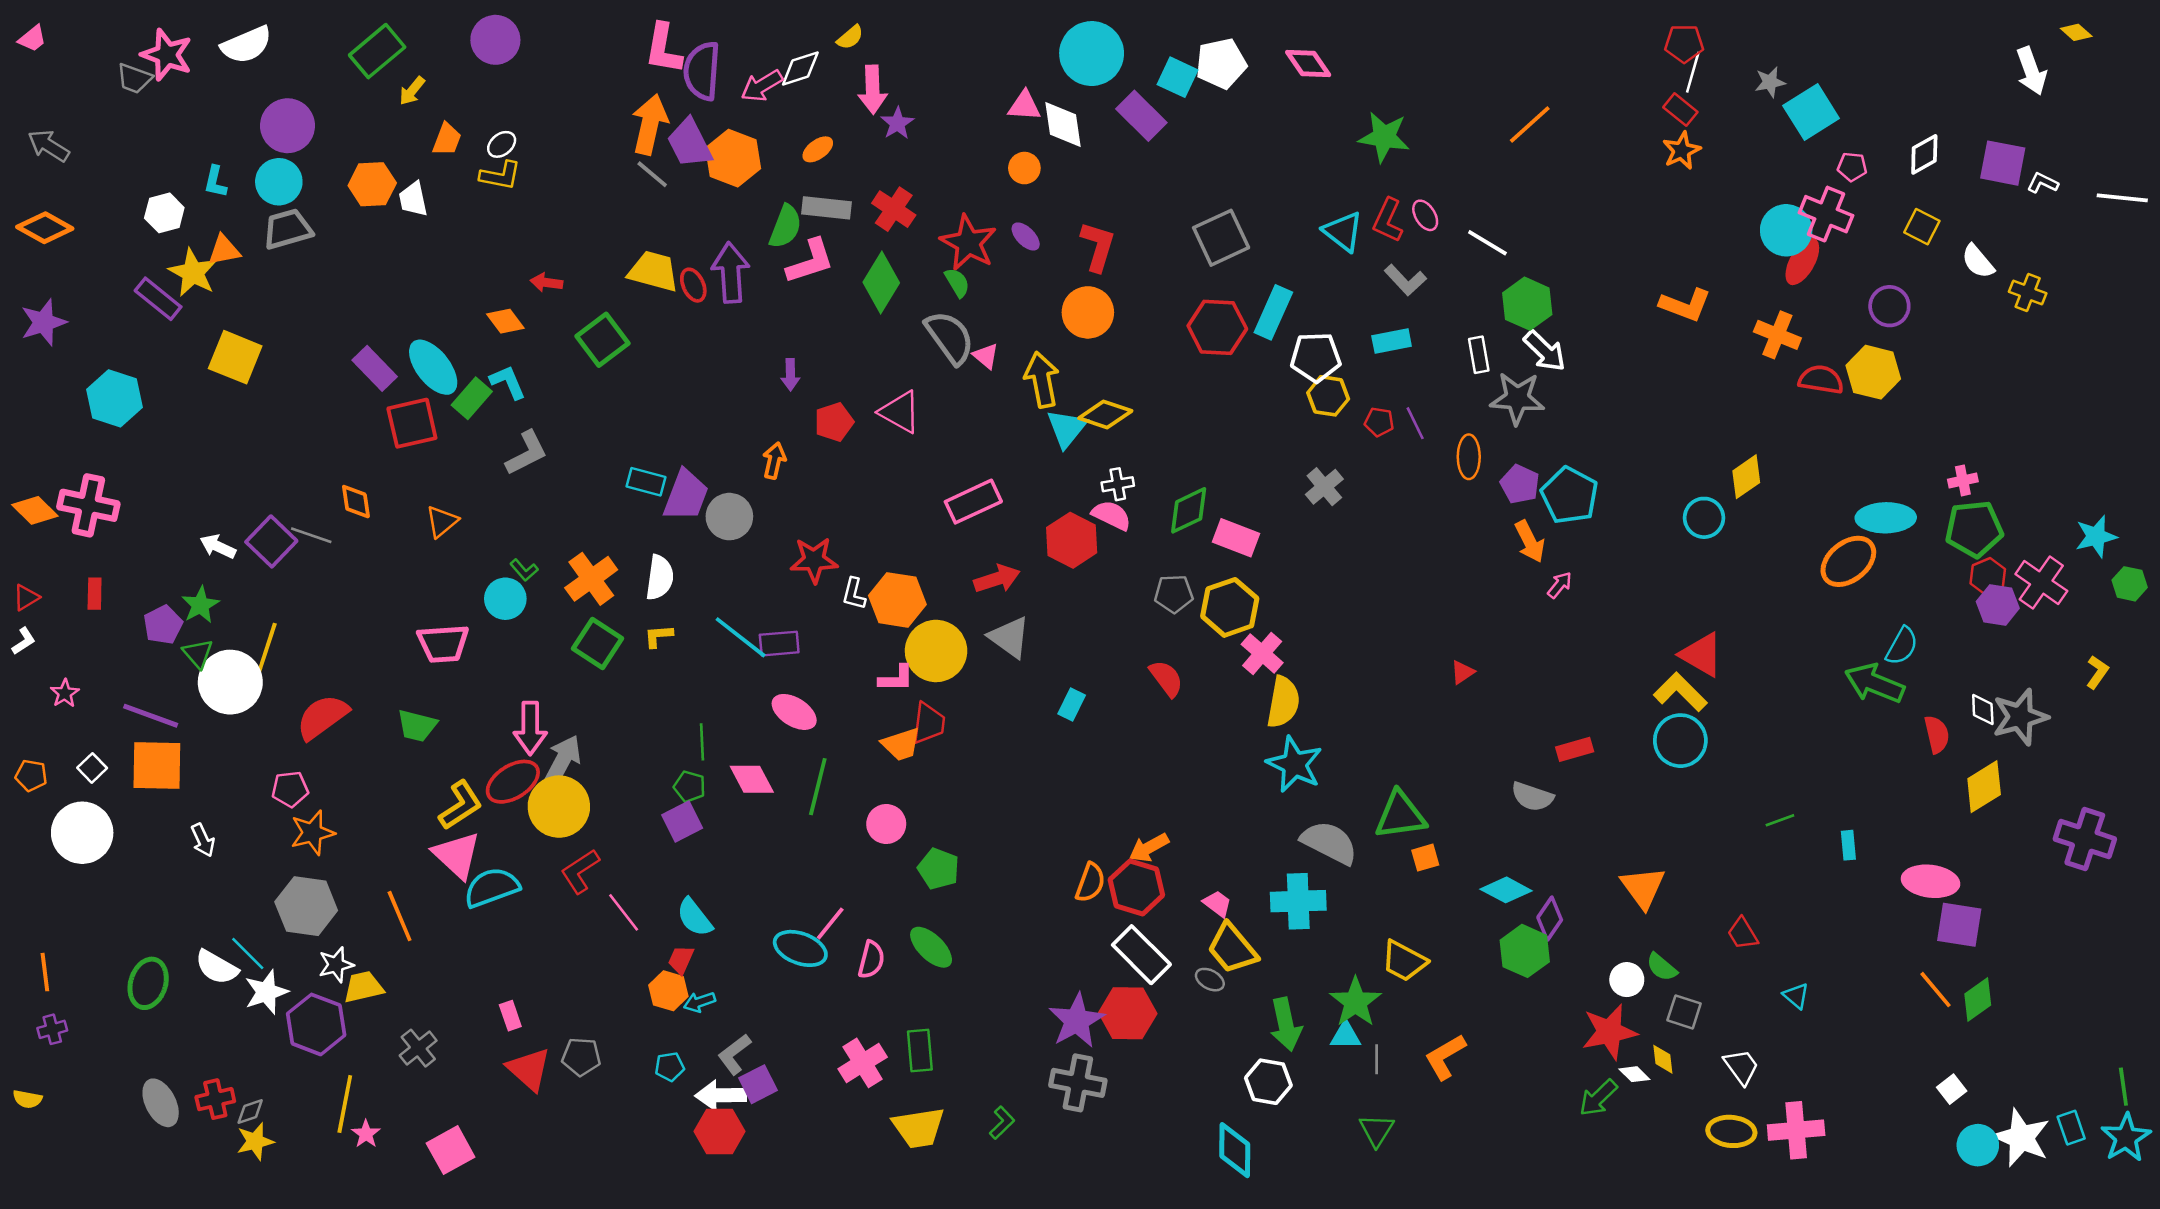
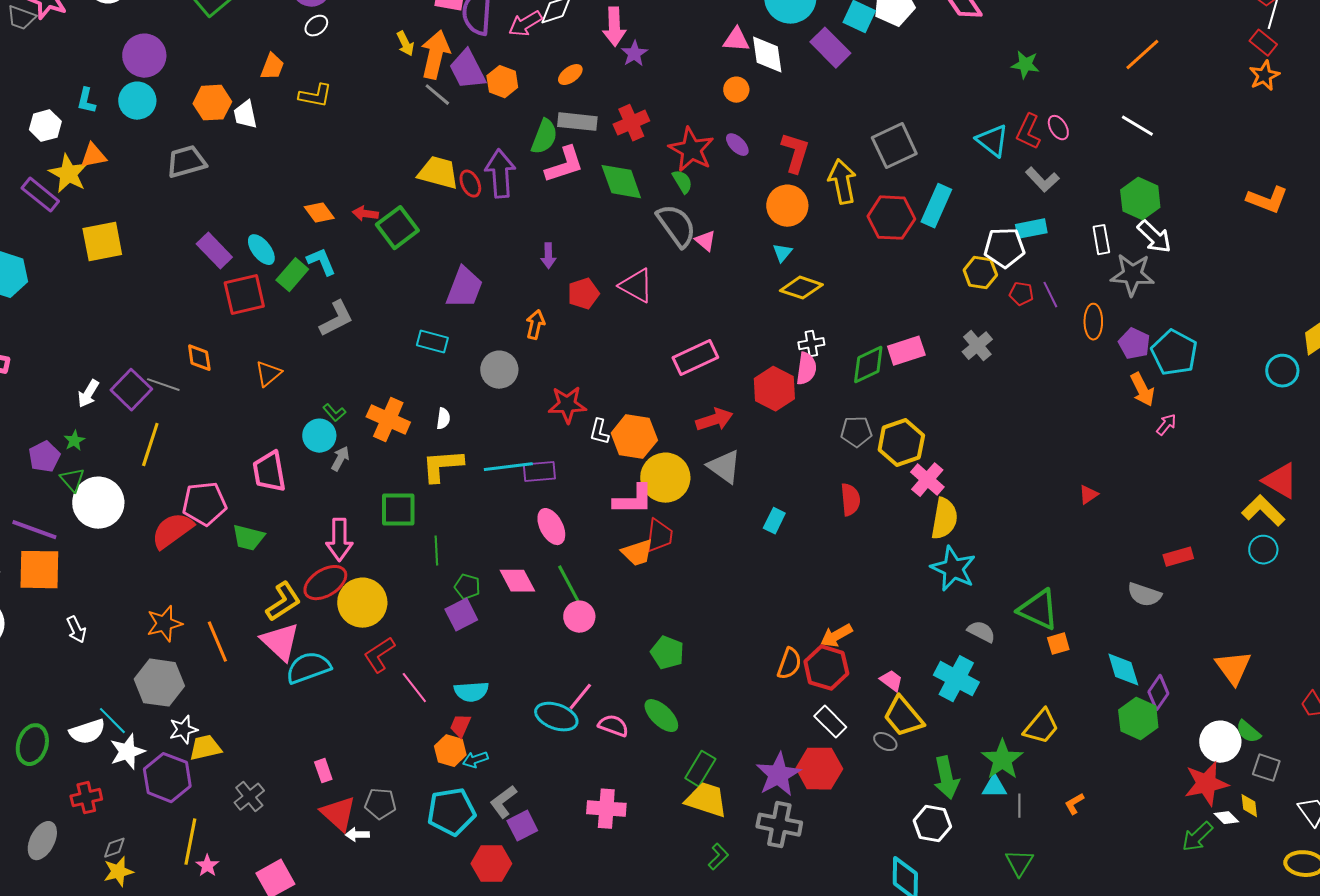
yellow arrow: (412, 91) -> (405, 44), moved, turned -65
green star: (1384, 137) -> (1025, 65), size x0.7
white ellipse: (502, 144) -> (316, 26), moved
orange hexagon: (733, 158) -> (502, 82), size x0.7
red cross: (894, 209) -> (631, 123), turned 32
gray trapezoid: (288, 229) -> (186, 162), moved
white line: (1487, 243) -> (1137, 126), moved
red arrow: (546, 283) -> (365, 214), moved
green diamond: (881, 283) -> (621, 182), turned -51
yellow square: (235, 357) -> (102, 242), turned -33
white pentagon: (1316, 357) -> (1004, 248), moved
cyan ellipse: (433, 367) -> (261, 250), size x0.7
yellow arrow: (1042, 380) -> (842, 182), moved
cyan triangle: (1067, 428) -> (782, 253), moved, size x0.6
purple trapezoid: (686, 495) -> (464, 288), moved
pink semicircle: (1112, 515) -> (806, 369), turned 72
pink rectangle: (1236, 538) -> (906, 351), moved, turned -39
white arrow: (218, 546) -> (88, 394), turned -84
white semicircle: (660, 578) -> (443, 419), size x0.6
orange cross: (591, 579) -> (388, 420), turned -30
green star: (200, 605) -> (74, 441), size x0.7
yellow L-shape: (658, 636) -> (442, 466), size x1.8
cyan line: (741, 637) -> (508, 467), turned -45
pink trapezoid: (443, 644) -> (269, 472), turned 84
green square: (597, 644) -> (398, 510), moved, turned -33
yellow line: (266, 650) -> (150, 445), moved
pink L-shape: (896, 678) -> (633, 500), size x1.4
red semicircle: (1166, 678) -> (850, 500), turned 32
pink ellipse: (794, 712) -> (551, 527), turned 30
cyan circle: (1680, 741) -> (1263, 550), size x0.7
green line: (702, 742) -> (436, 551), moved
gray arrow: (563, 761) -> (340, 459), moved, size x0.6
green line: (818, 787) -> (570, 587), turned -42
pink pentagon: (290, 789) -> (204, 504), moved, size x1.5
green triangle: (1400, 815) -> (1038, 610), turned 33
pink circle: (886, 824) -> (579, 617), moved
gray semicircle: (1329, 843) -> (981, 632), size x0.6
cyan diamond: (1506, 890) -> (1123, 670), turned 45
cyan cross: (1298, 901) -> (956, 679), turned 30
orange line: (400, 916) -> (217, 642), moved
cyan semicircle: (695, 917) -> (471, 692), turned -56
white rectangle: (1141, 955) -> (830, 722), size x0.7
pink semicircle: (871, 960) -> (613, 726), turned -84
yellow trapezoid: (1404, 961) -> (1041, 727), turned -78
white semicircle: (217, 967) -> (87, 732), turned -48
white circle: (1627, 980) -> (1220, 742), size x1.5
green rectangle: (920, 1051) -> (700, 769), moved, turned 36
orange L-shape: (1445, 1057) -> (1074, 804), size x0.6
pink cross: (863, 1063) -> (606, 809), turned 36
cyan pentagon: (670, 1067) -> (451, 812), size x2.0
white arrow: (721, 1095) -> (357, 835), moved, size x0.6
red cross: (215, 1099) -> (86, 798), moved
gray ellipse: (161, 1103) -> (42, 841), turned 54
yellow trapezoid: (919, 1128) -> (706, 800), moved, turned -153

